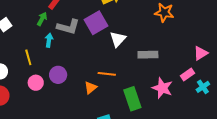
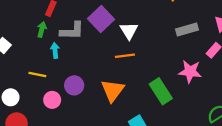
gray rectangle: (148, 55) -> (187, 29), moved
yellow line: (28, 57) -> (37, 75), turned -49
orange line: (107, 74) -> (125, 56), moved
orange triangle: (91, 88) -> (113, 90), size x1.6

